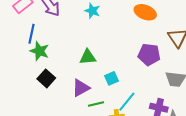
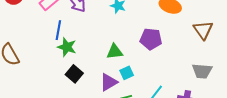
purple pentagon: (149, 55) -> (151, 39), moved
cyan square: (111, 78) -> (127, 73), moved

